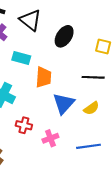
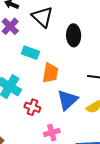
black ellipse: (64, 36) -> (74, 35), turned -40
red cross: (24, 125) -> (32, 107), moved

